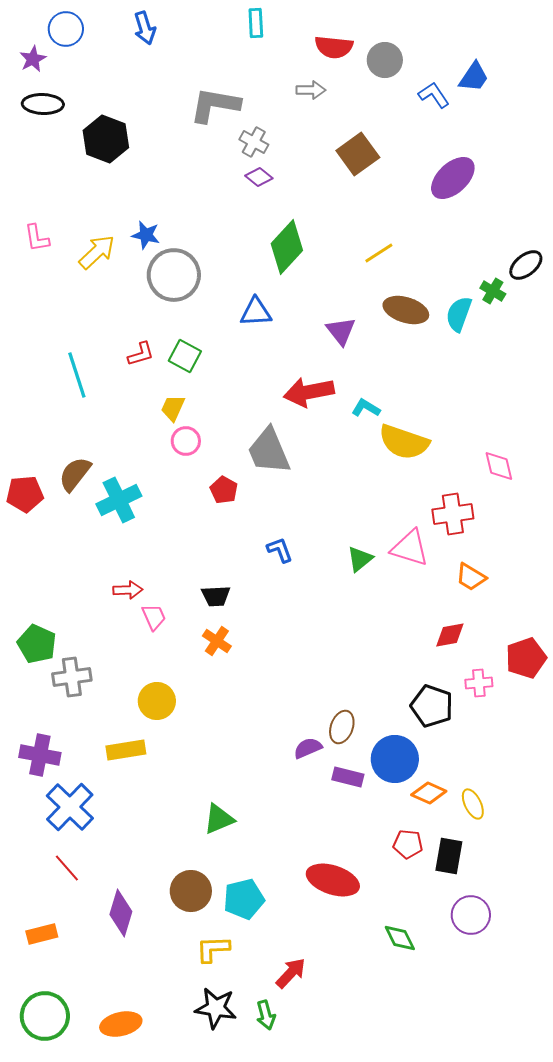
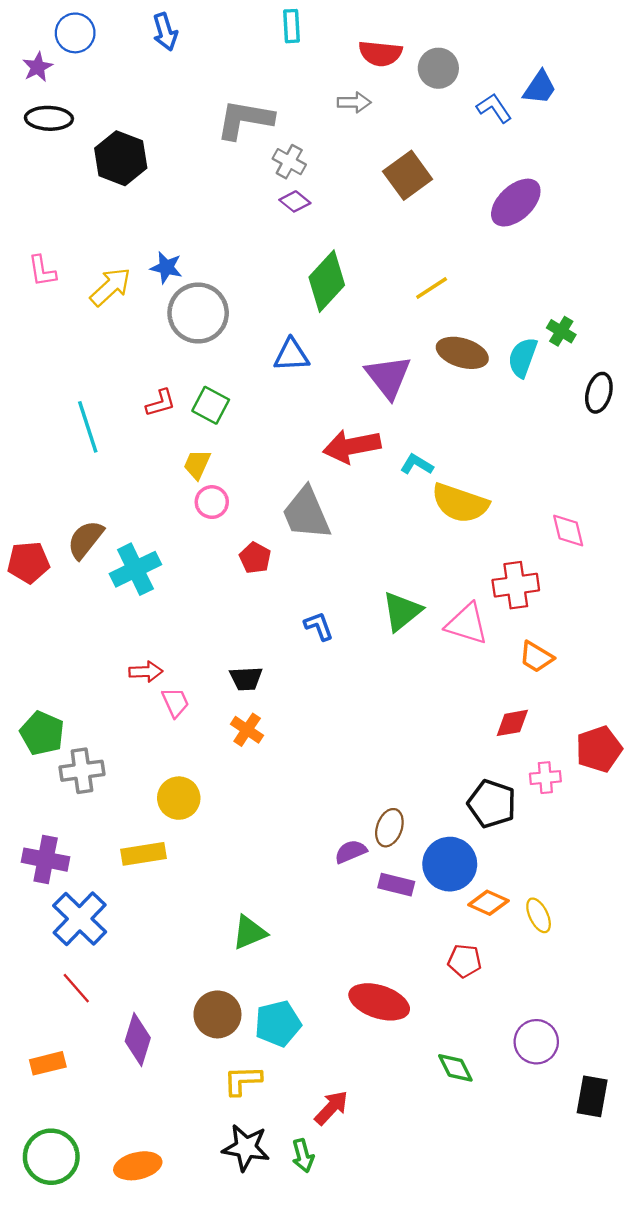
black ellipse: (526, 265) -> (599, 393), moved, turned -36
purple triangle: (341, 331) -> (388, 377), size x1.4
green triangle: (360, 559) -> (402, 611), moved, size x1.4
black rectangle: (449, 856) -> (592, 1096), moved

